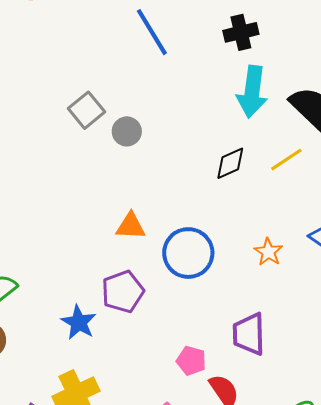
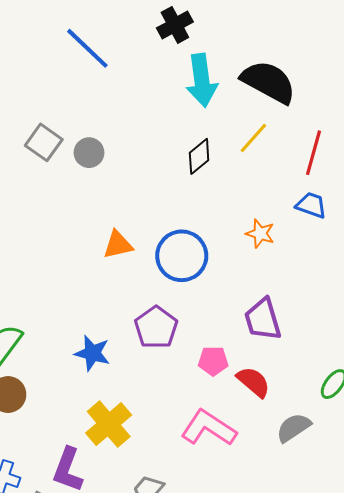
purple pentagon: (123, 292) -> (156, 327), moved

